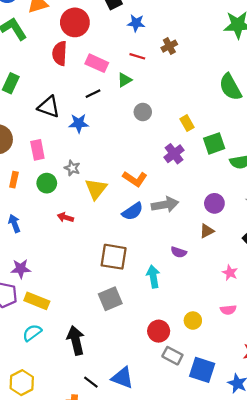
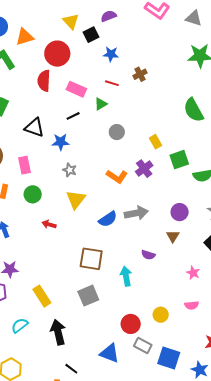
gray star: (72, 168) -> (70, 170), moved
orange L-shape: (135, 179) -> (117, 176), moved
brown triangle: (207, 231) -> (173, 236), turned -32
yellow rectangle: (37, 301) -> (42, 296), moved, turned 35
blue triangle: (123, 378) -> (109, 353), moved

